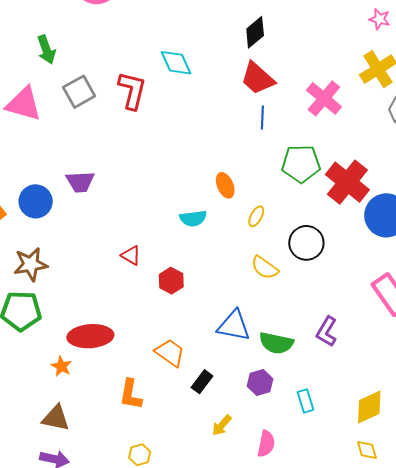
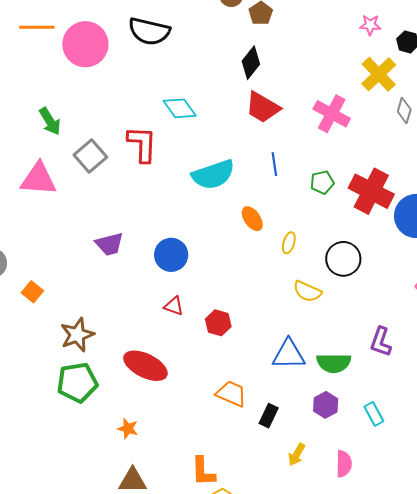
blue line: (262, 117) -> (274, 164), moved
green pentagon: (301, 164) -> (322, 182), size x0.6
blue circle: (36, 201) -> (171, 255), moved
cyan semicircle: (193, 218) -> (213, 175), moved, size x1.6
red ellipse: (90, 336) -> (145, 366), moved, turned 42
orange L-shape: (131, 394) -> (203, 472), moved

